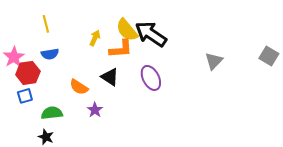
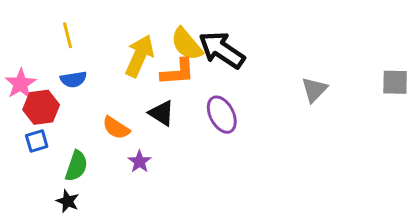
yellow arrow: (95, 38) -> (140, 56), size x1.8
gray square: (269, 56) -> (395, 82), turned -30
green semicircle: (52, 113) -> (76, 166), turned 115

